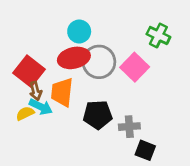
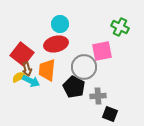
gray circle: (99, 62) -> (84, 67), moved
pink square: (135, 67) -> (102, 51), turned 35
yellow semicircle: (25, 113) -> (19, 77), moved
black pentagon: (98, 115) -> (74, 87), turned 30

